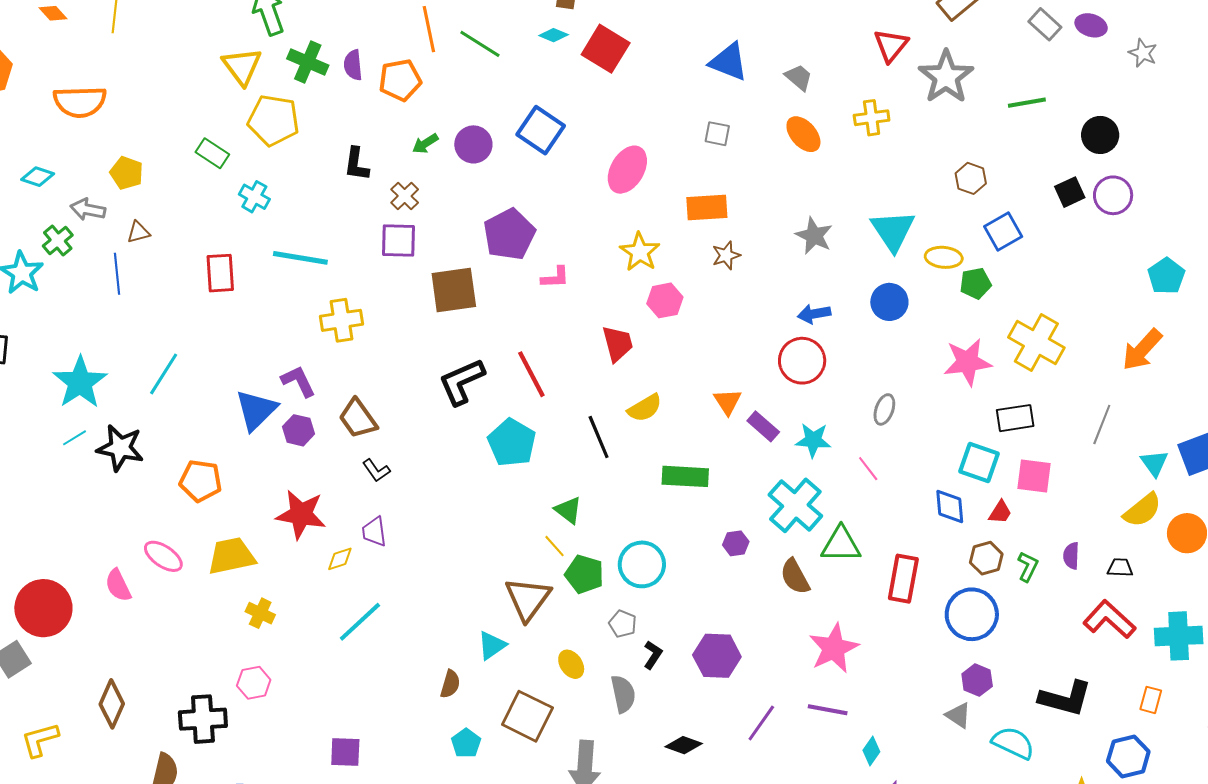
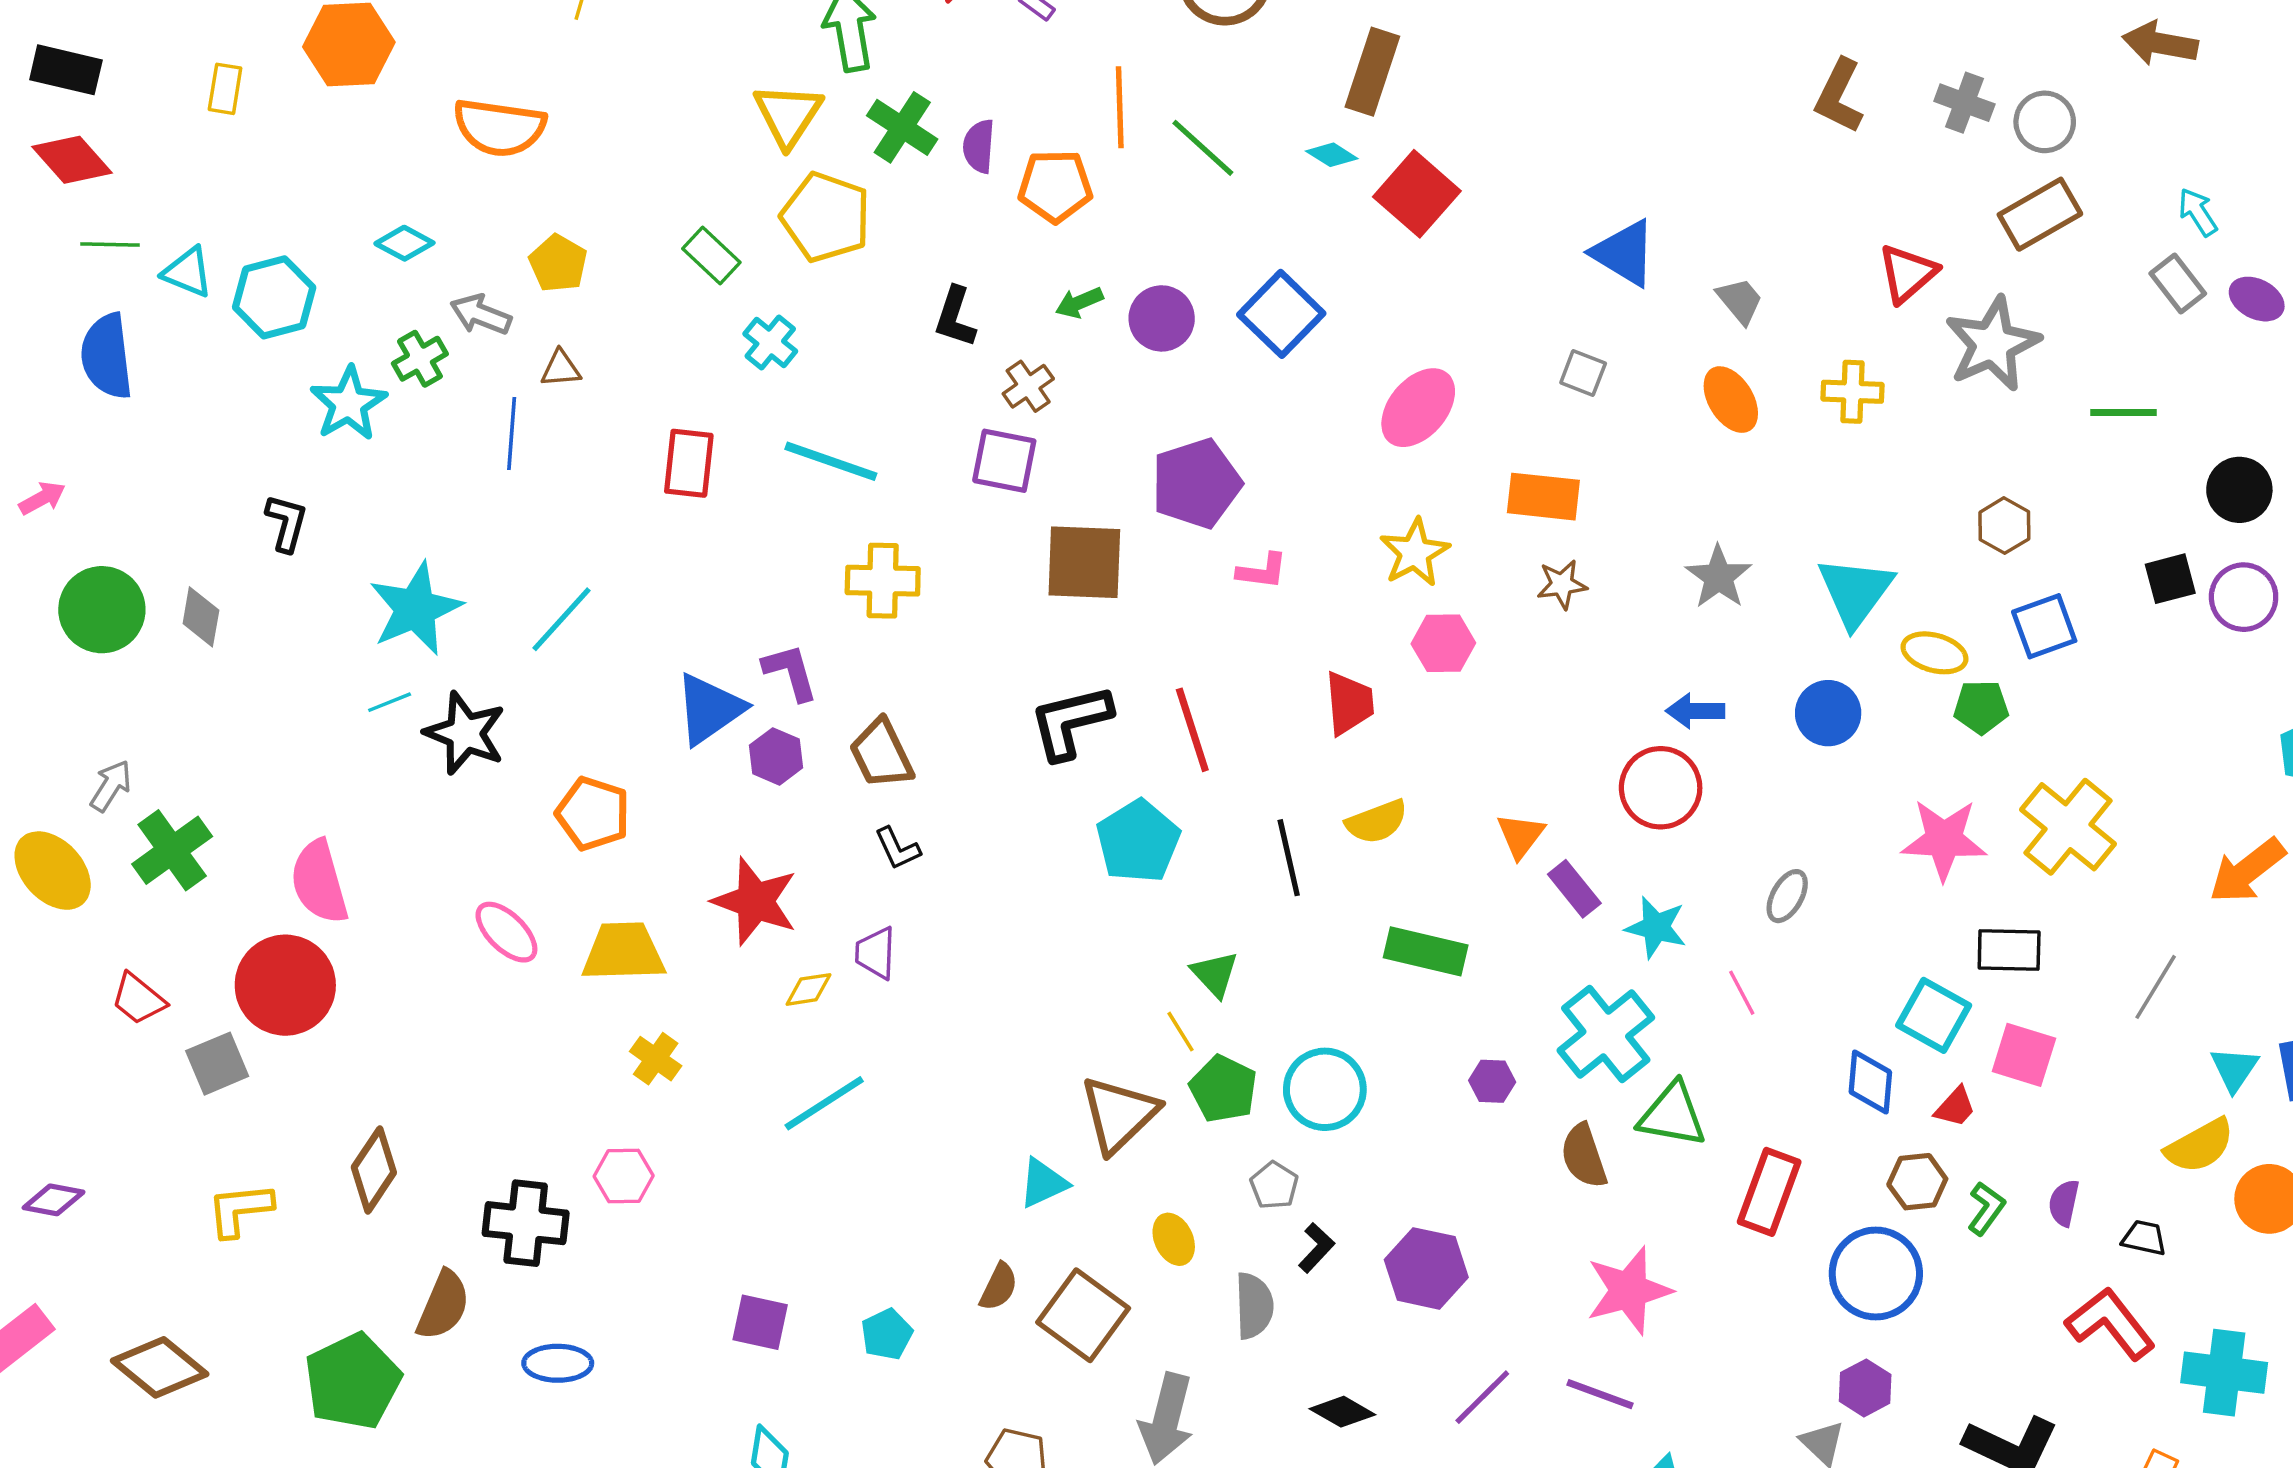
pink semicircle: (118, 585) -> (319, 882), moved, size x1.4
brown semicircle: (450, 684) -> (999, 1287), moved
cyan pentagon: (466, 743) -> (887, 1334), moved

